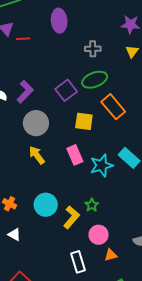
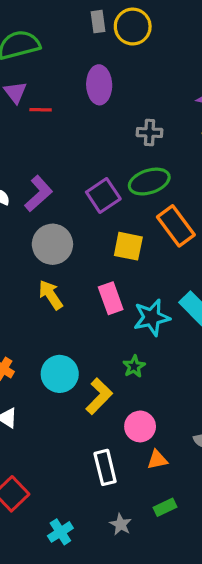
green star: (92, 205) -> (134, 366), moved

